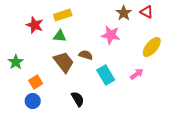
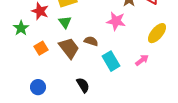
green triangle: (60, 36) -> (65, 22), turned 48
green star: (16, 62) -> (21, 28), moved
orange square: (36, 82) -> (41, 48), moved

